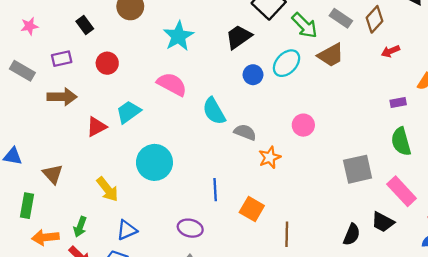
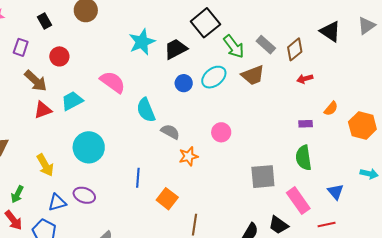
cyan star: (178, 36) -> (142, 42), moved
purple rectangle: (62, 59) -> (21, 47), turned -66
brown arrow: (62, 97) -> (36, 81), moved, turned 35
purple ellipse: (190, 228) -> (84, 195), moved

